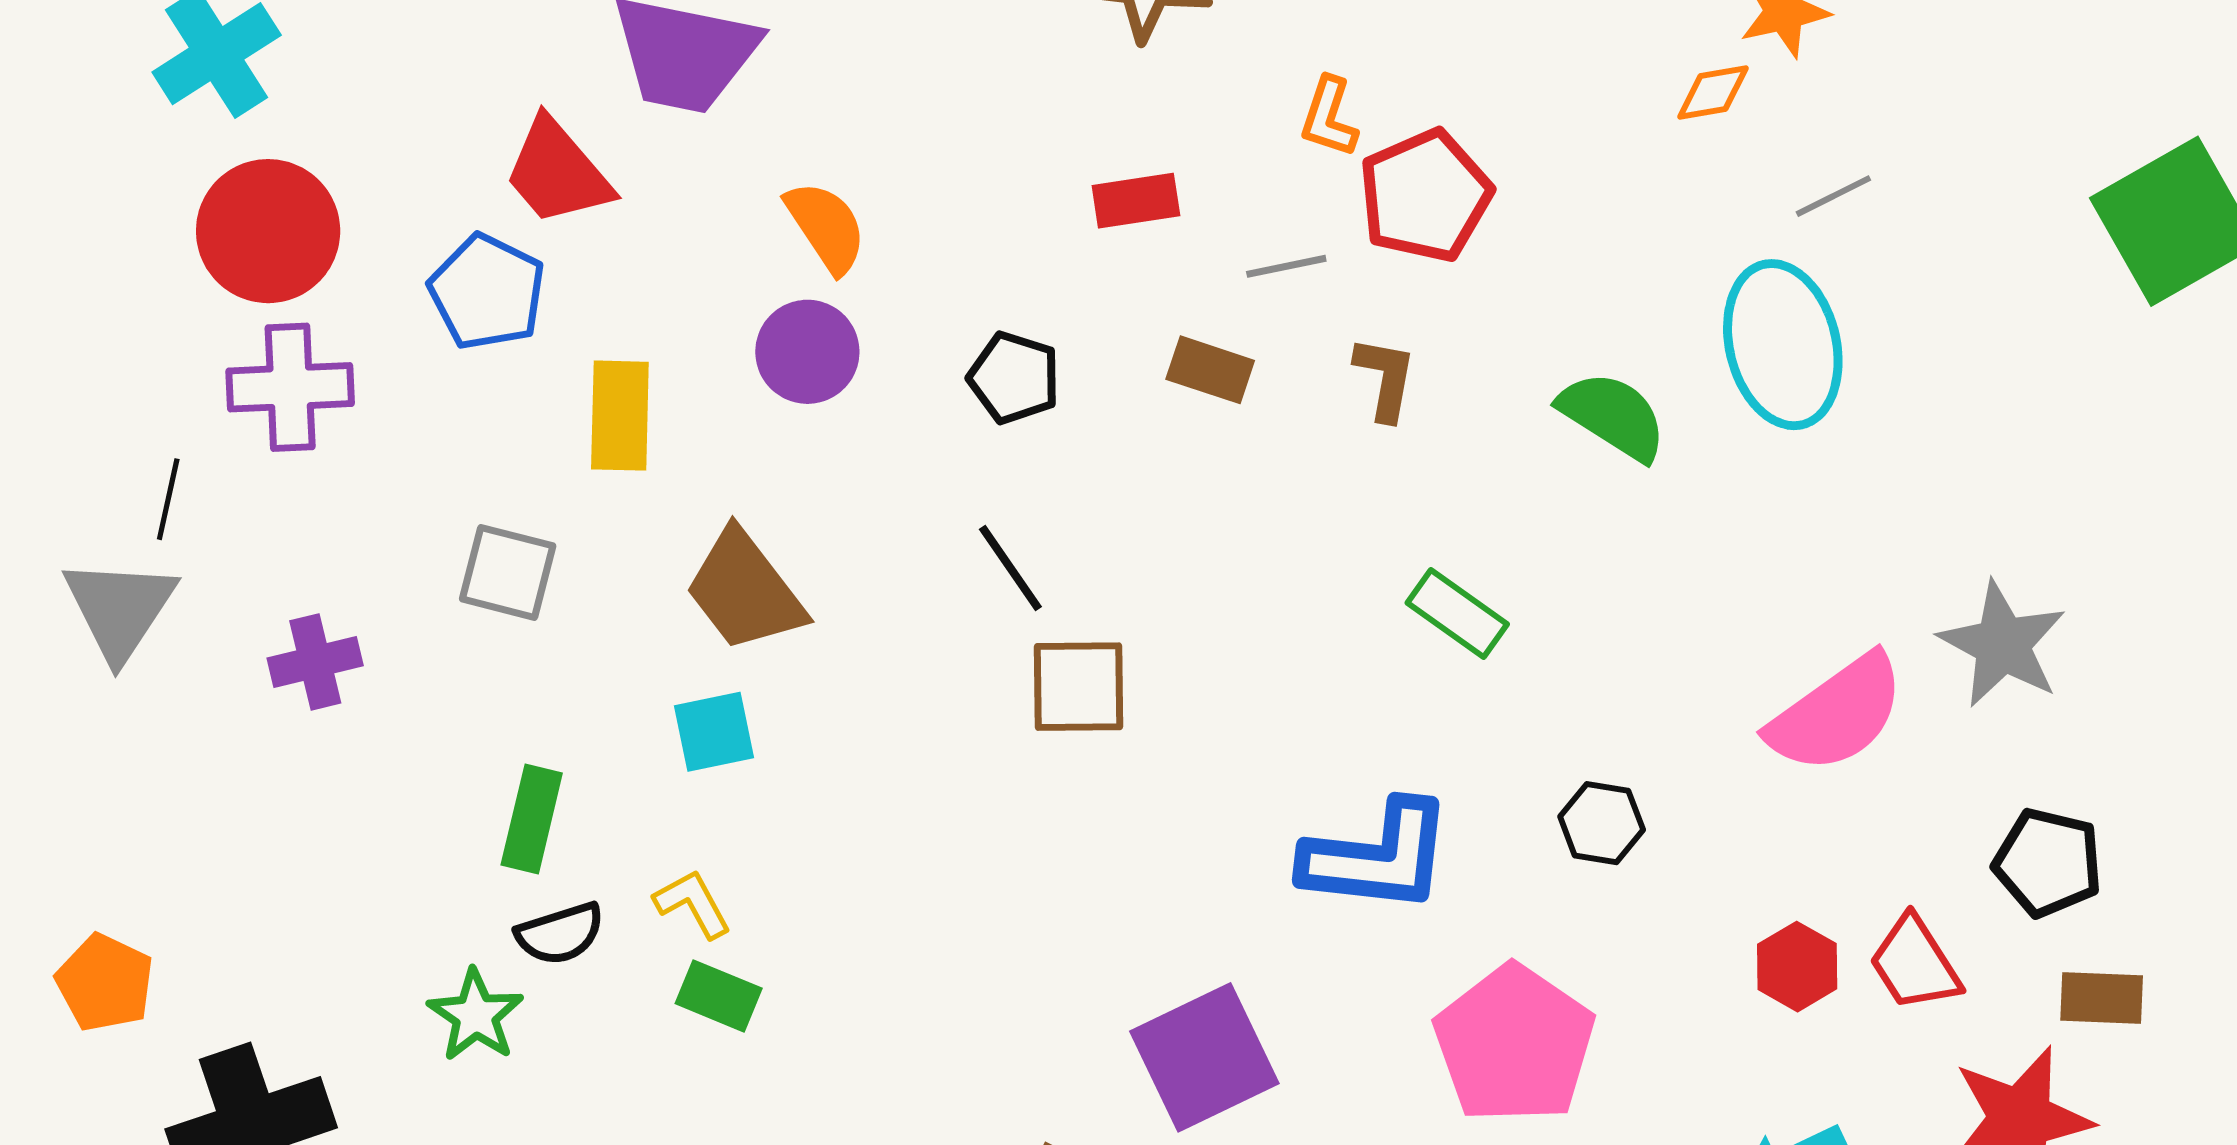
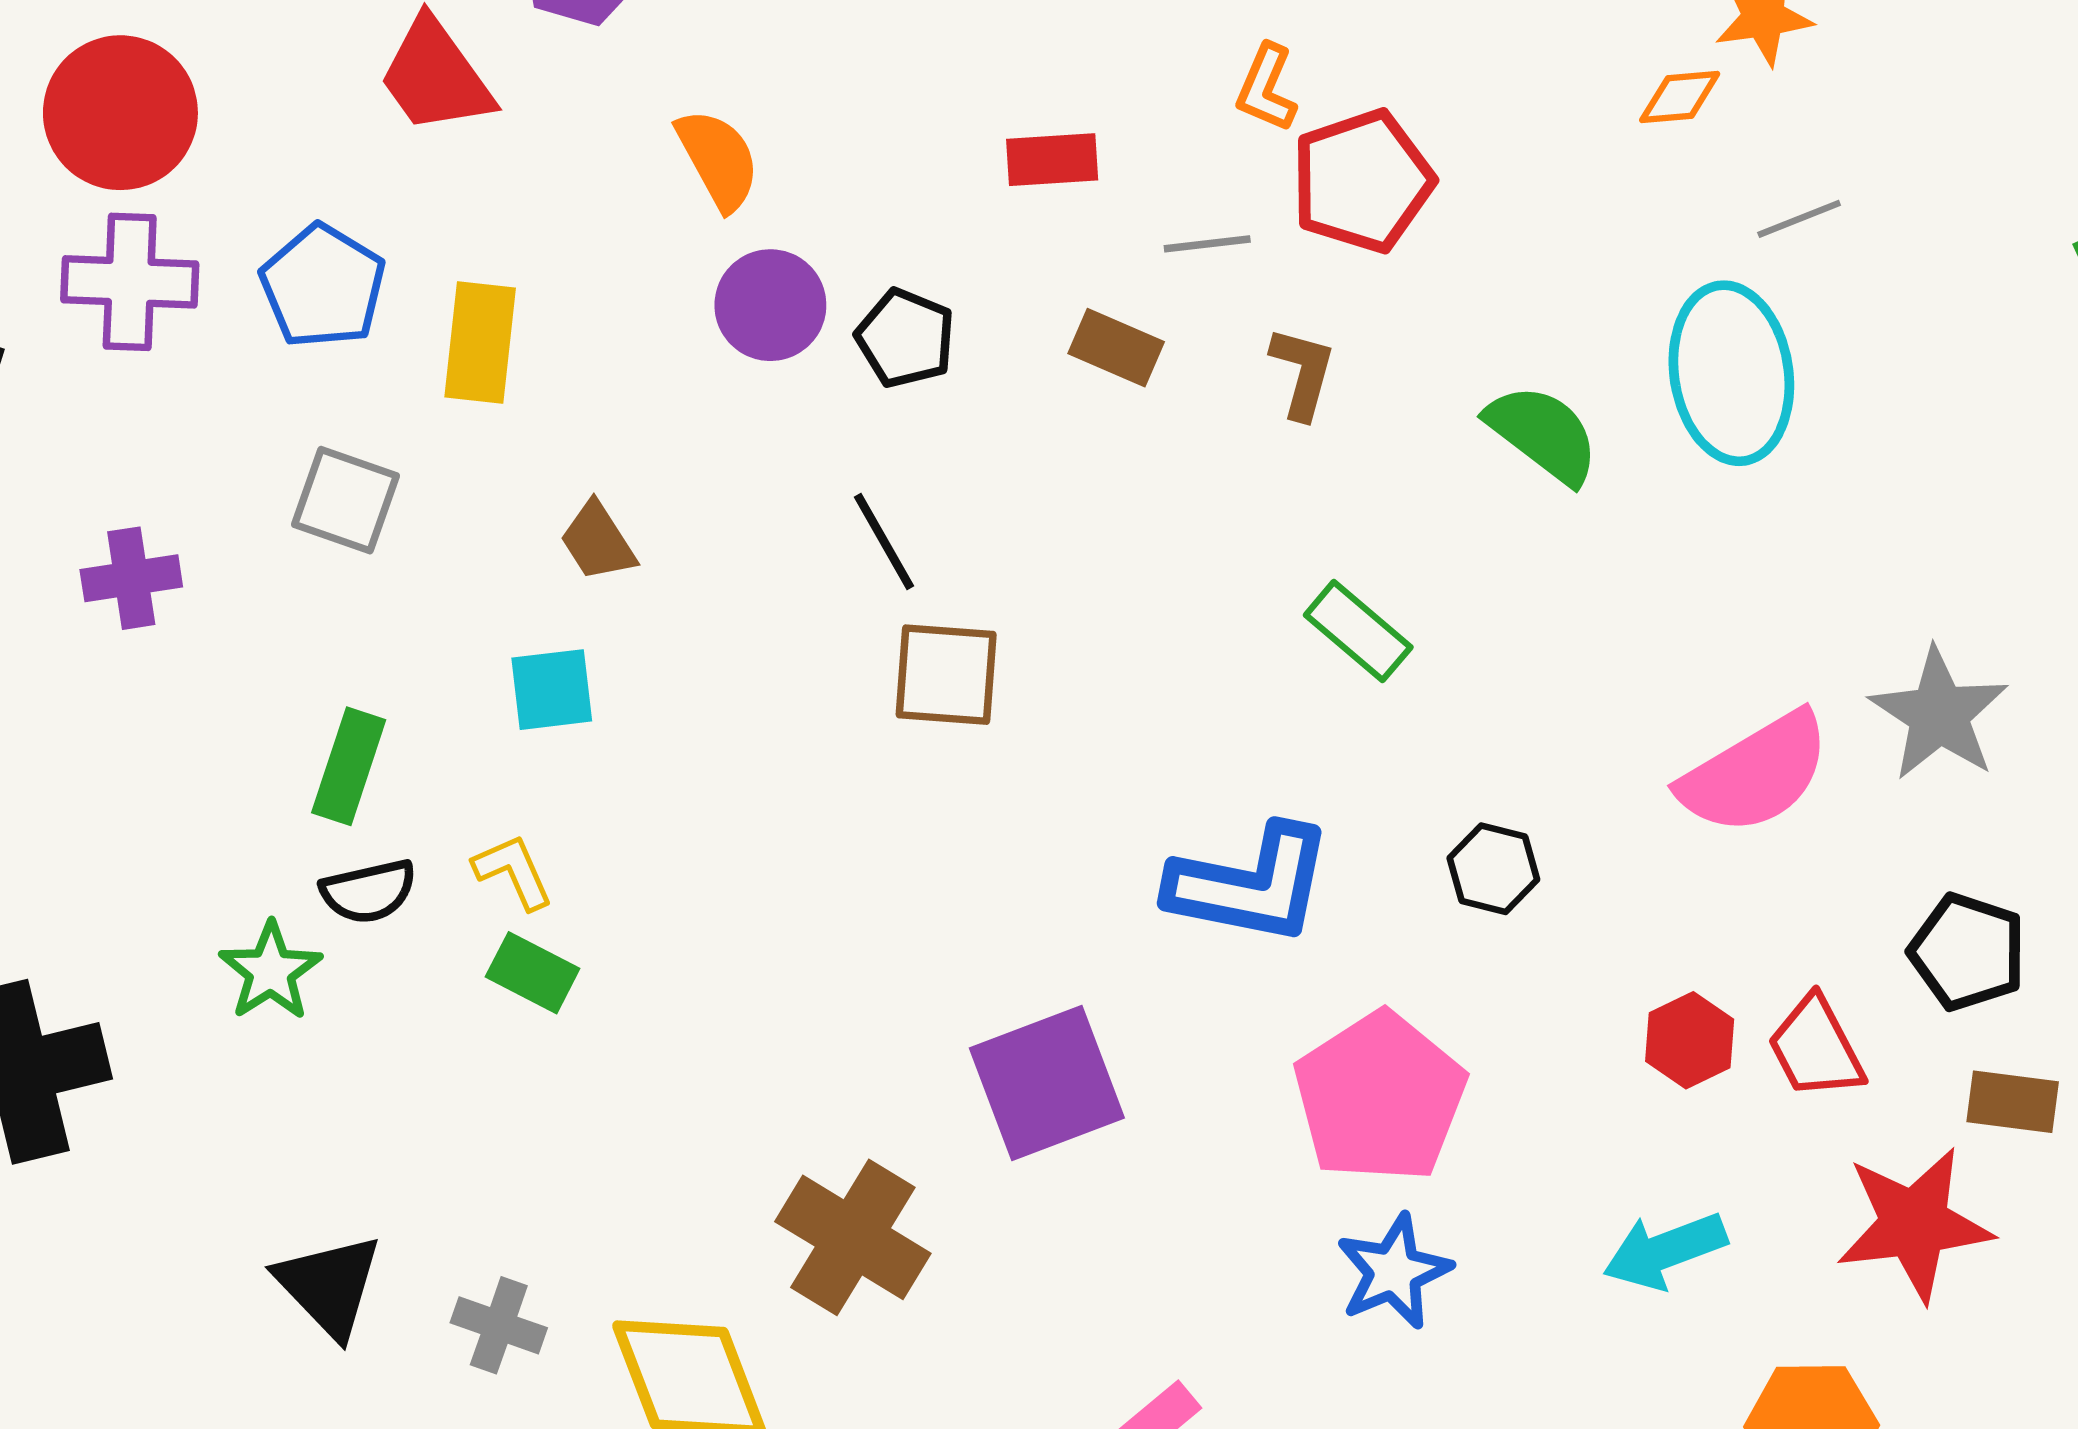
blue pentagon: (487, 292) -> (323, 286), moved
purple circle: (807, 352) -> (770, 305), moved
brown trapezoid: (745, 591) -> (598, 541), size x0.6

